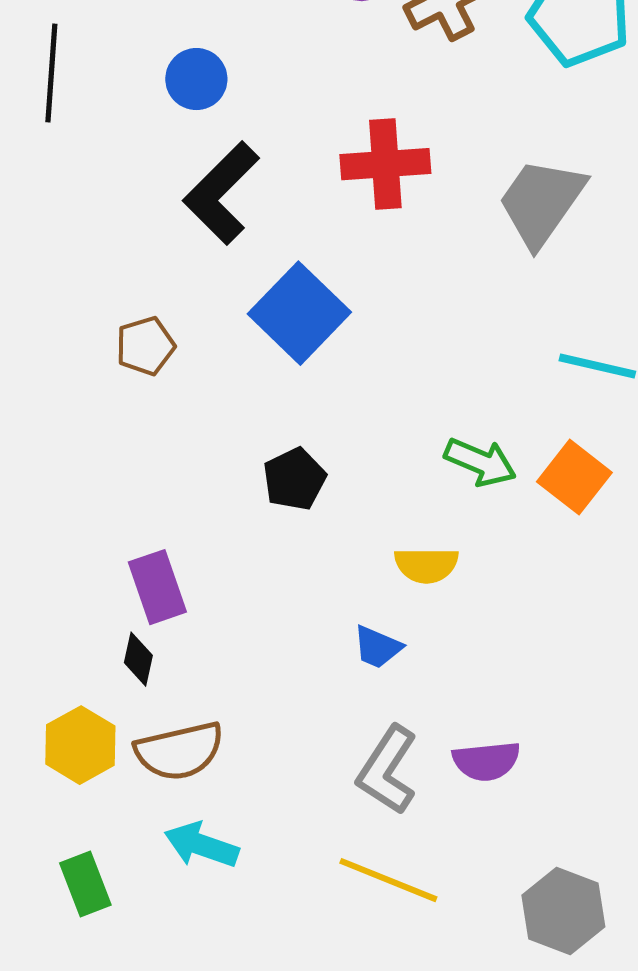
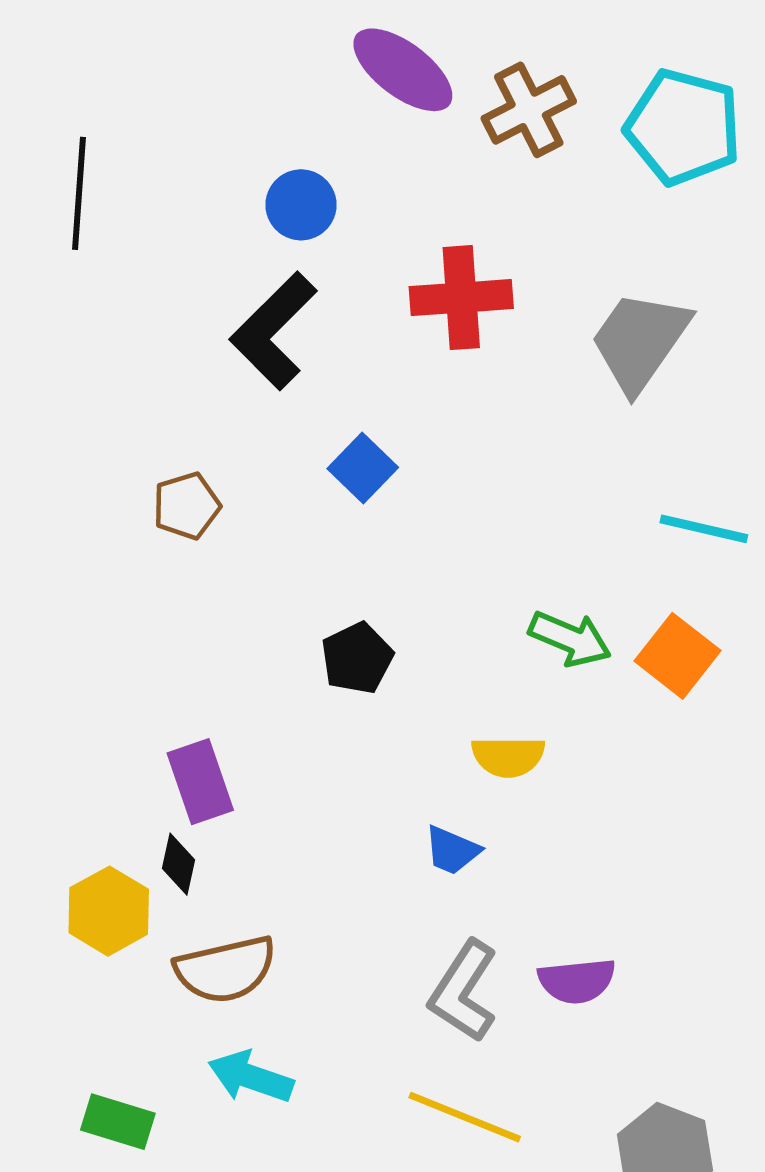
blue circle: (196, 79) -> (301, 205), moved
blue square: (299, 313) -> (363, 468), size x0.6
yellow hexagon: (80, 745) -> (109, 911), moved
green rectangle: (85, 884) -> (118, 1122), turned -52

